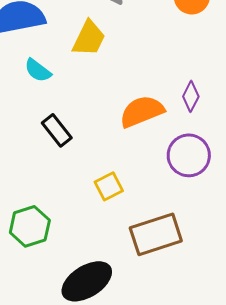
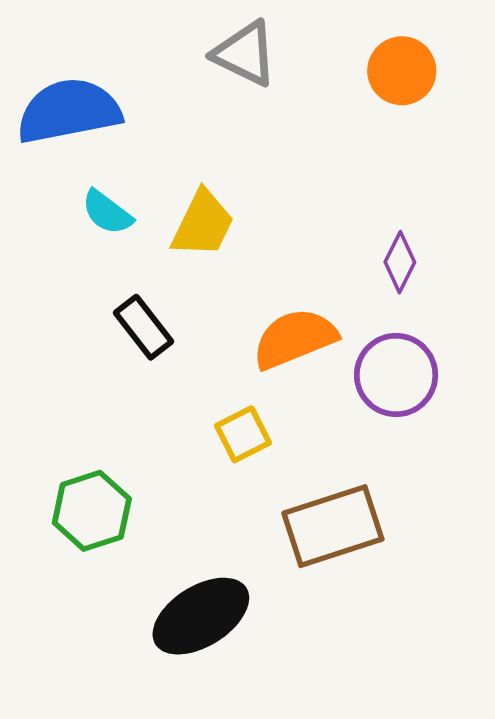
yellow trapezoid: (89, 38) -> (203, 224), moved
orange semicircle: (142, 111) -> (295, 339), moved

